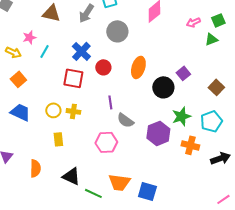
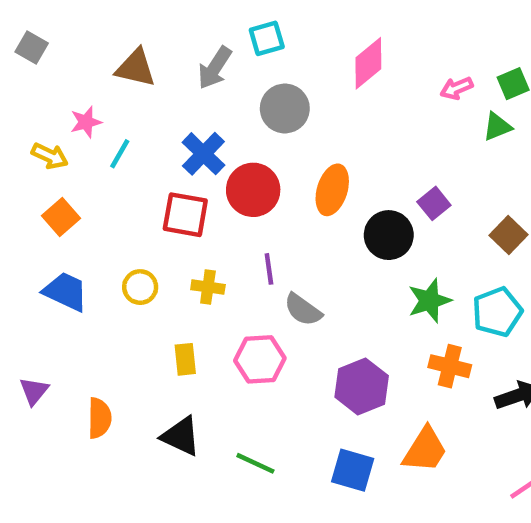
red circle: (103, 67) -> (253, 190), size x1.5
yellow cross: (73, 111) -> (208, 287), moved
purple hexagon: (158, 133) -> (362, 386), moved
yellow rectangle: (58, 139) -> (185, 359), moved
orange trapezoid: (119, 182) -> (425, 450), moved, turned -65
green line: (93, 193) -> (255, 463), moved

